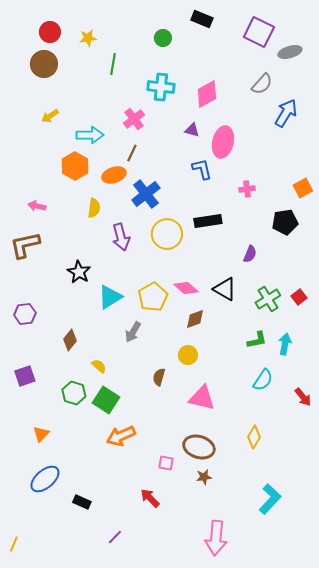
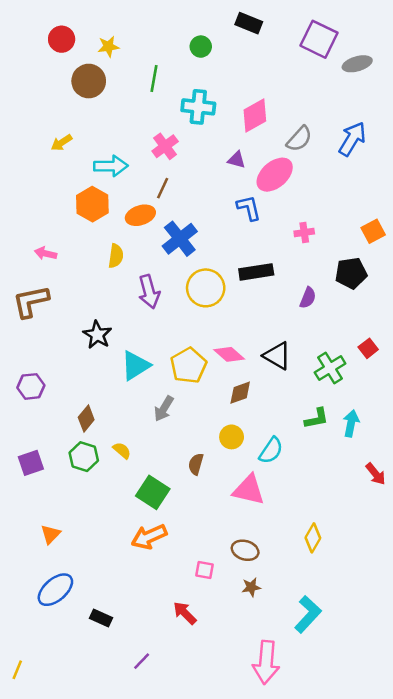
brown circle: (44, 64) -> (89, 81), moved
green line: (113, 64) -> (154, 79), moved
gray semicircle: (262, 84) -> (299, 139), moved
pink ellipse: (223, 142) -> (275, 175), turned 36
purple semicircle: (250, 254) -> (308, 298), moved
red square: (299, 297) -> (368, 348), moved
cyan semicircle: (263, 380) -> (271, 450), moved
green hexagon: (74, 393) -> (84, 457), moved
red arrow: (303, 397) -> (376, 474), moved
green square: (106, 400) -> (153, 492), moved
brown ellipse: (199, 447) -> (245, 550), size x0.7
cyan L-shape: (270, 499) -> (308, 614), moved

